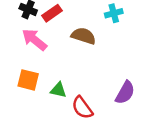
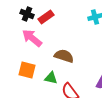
brown semicircle: (84, 36) -> (64, 56), moved

